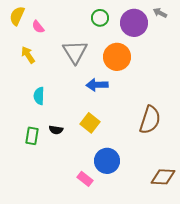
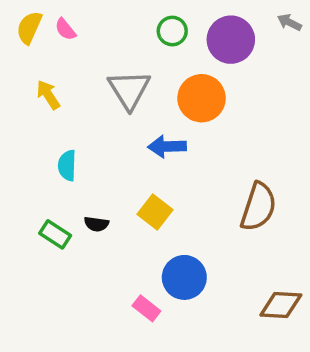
gray arrow: (160, 13) -> (289, 22), moved
pink semicircle: (38, 27) -> (65, 29), moved
green rectangle: (32, 136) -> (55, 234), turned -66

